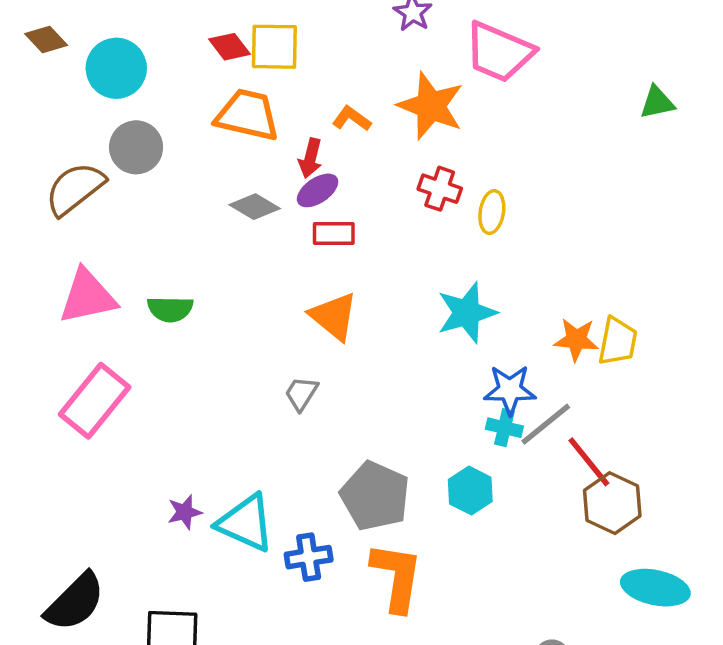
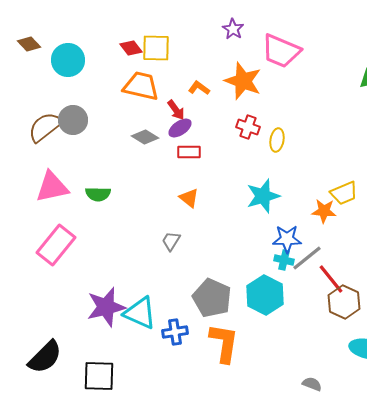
gray circle: (136, 147) -> (73, 120), moved
red arrow: (310, 158) -> (176, 110), turned -50
orange triangle: (334, 316) -> (189, 198), size x0.7
yellow trapezoid: (618, 341) -> (344, 193), moved, turned 56
cyan hexagon: (470, 491) -> (265, 295), size x1.5
purple star: (185, 512) -> (106, 307), size x2.0

